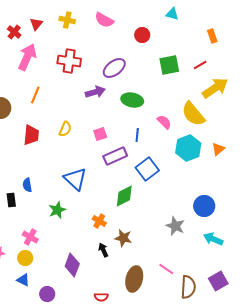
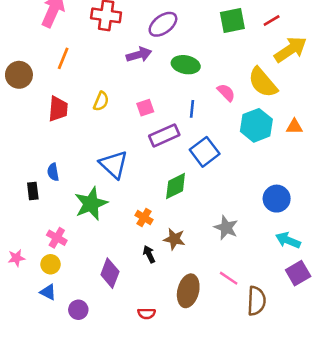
orange triangle: (218, 149) -> (294, 127), turned 40
green star: (57, 210) -> (91, 204), size x1.5
gray star: (175, 226) -> (226, 228), moved
purple square: (218, 281) -> (298, 273), moved

